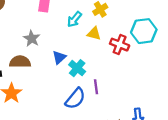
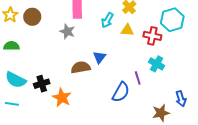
gray star: (32, 38) -> (67, 32), moved
brown semicircle: (20, 62) -> (81, 67), moved
cyan cross: (77, 68) -> (157, 64), moved

